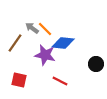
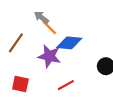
gray arrow: (32, 28) -> (41, 17), moved
red line: (60, 81) -> (66, 85), turned -56

